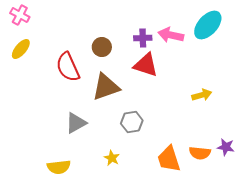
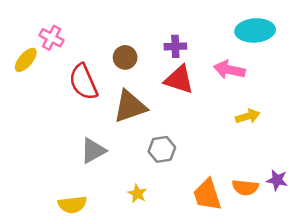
pink cross: (20, 15) -> (52, 38), moved
cyan ellipse: (208, 25) -> (255, 30), turned 44
pink arrow: (171, 35) -> (229, 70), moved

